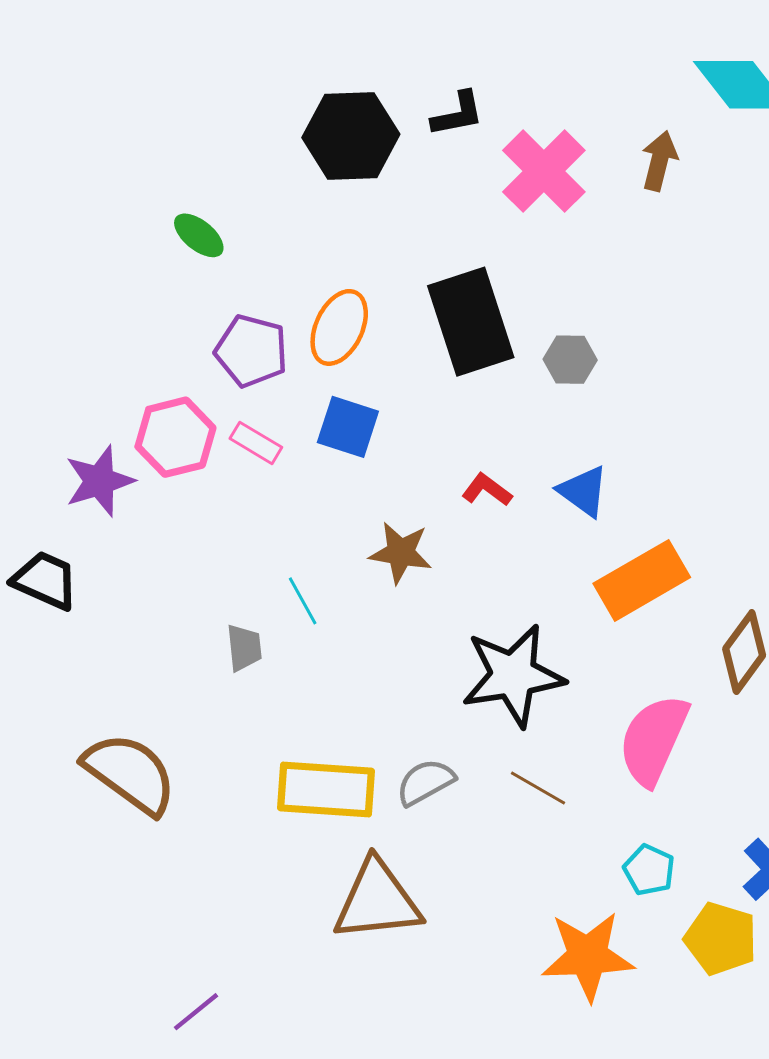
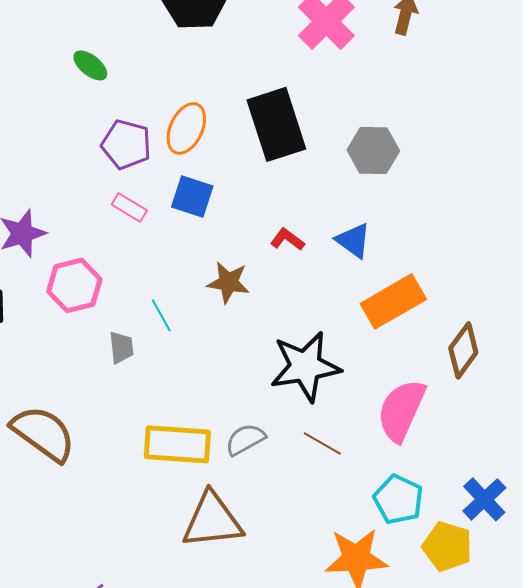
gray hexagon: (570, 360) -> (373, 150), moved, size x1.4
pink hexagon: (175, 437) -> (74, 285), moved
cyan pentagon: (649, 870) -> (398, 499), size x1.4

